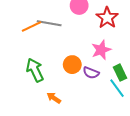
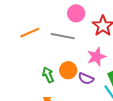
gray line: (49, 23) -> (63, 36), moved
green arrow: (35, 70) -> (48, 75), moved, size x0.7

